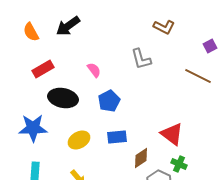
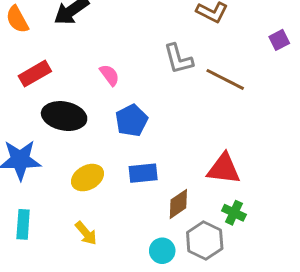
brown line: (198, 76) -> (225, 79), moved
red triangle: (172, 134) -> (224, 169), turned -30

